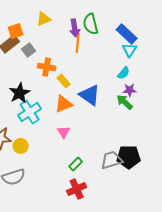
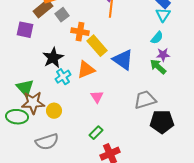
yellow rectangle: (64, 81) -> (97, 46), size x1.5
orange triangle: (64, 104) -> (86, 70), moved
cyan cross: (30, 112) -> (63, 77), size x0.7
gray trapezoid: (112, 160) -> (145, 100), moved
green rectangle: (76, 164) -> (96, 133), moved

